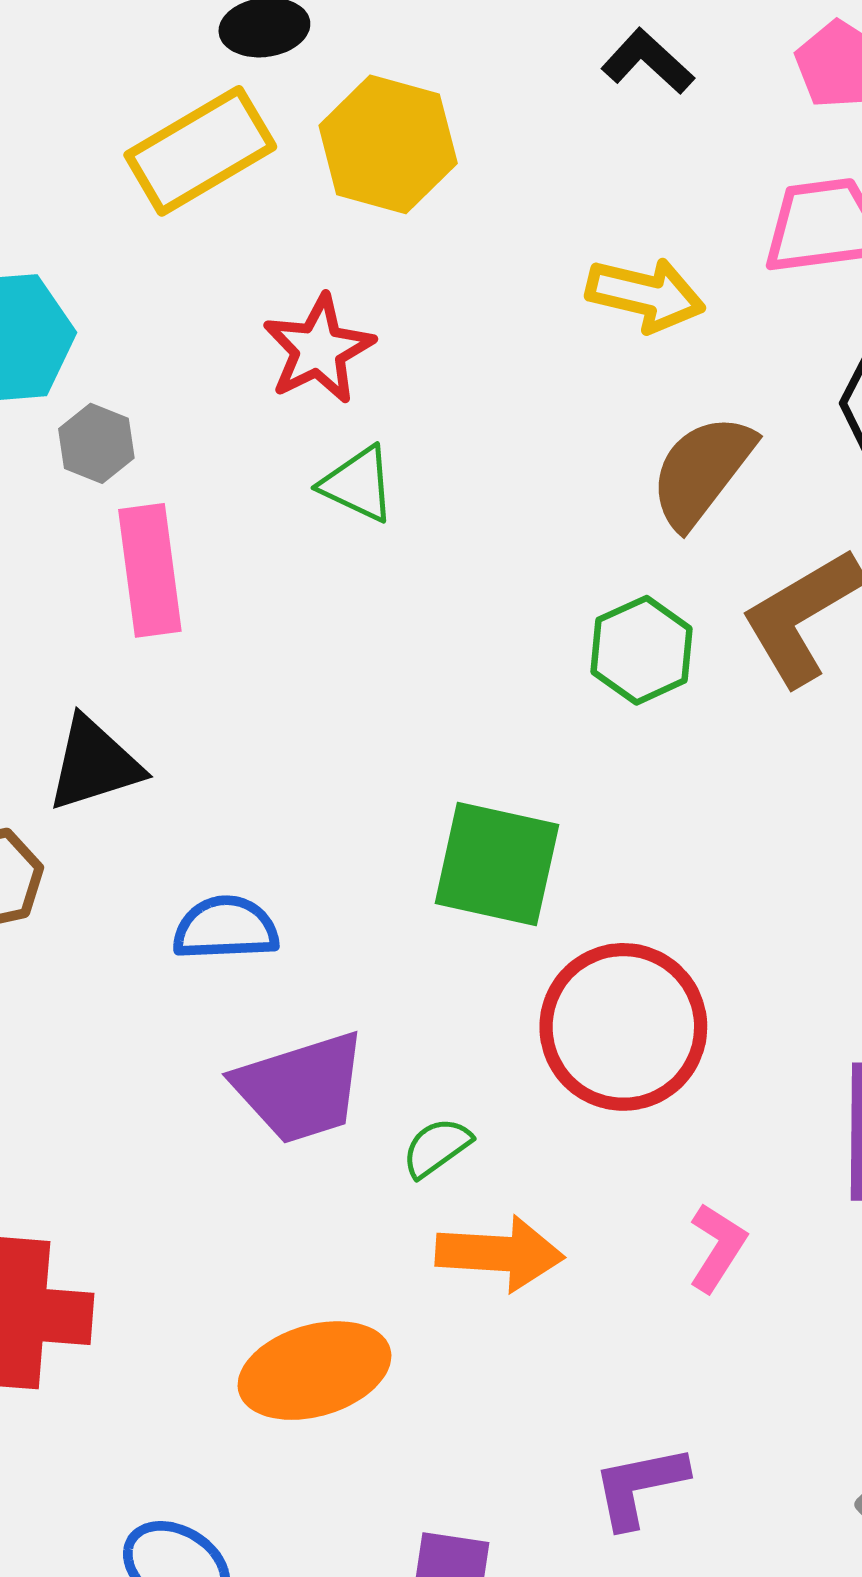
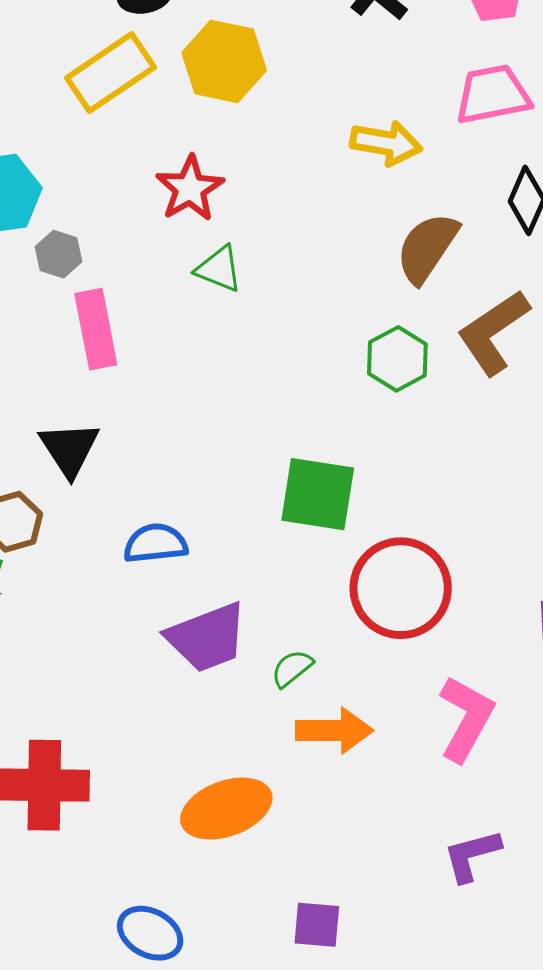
black triangle: (94, 764) -> (69, 449), turned -42
pink L-shape: (717, 1248) -> (466, 718), size x1.6
purple L-shape: (639, 1486) -> (472, 855), moved

